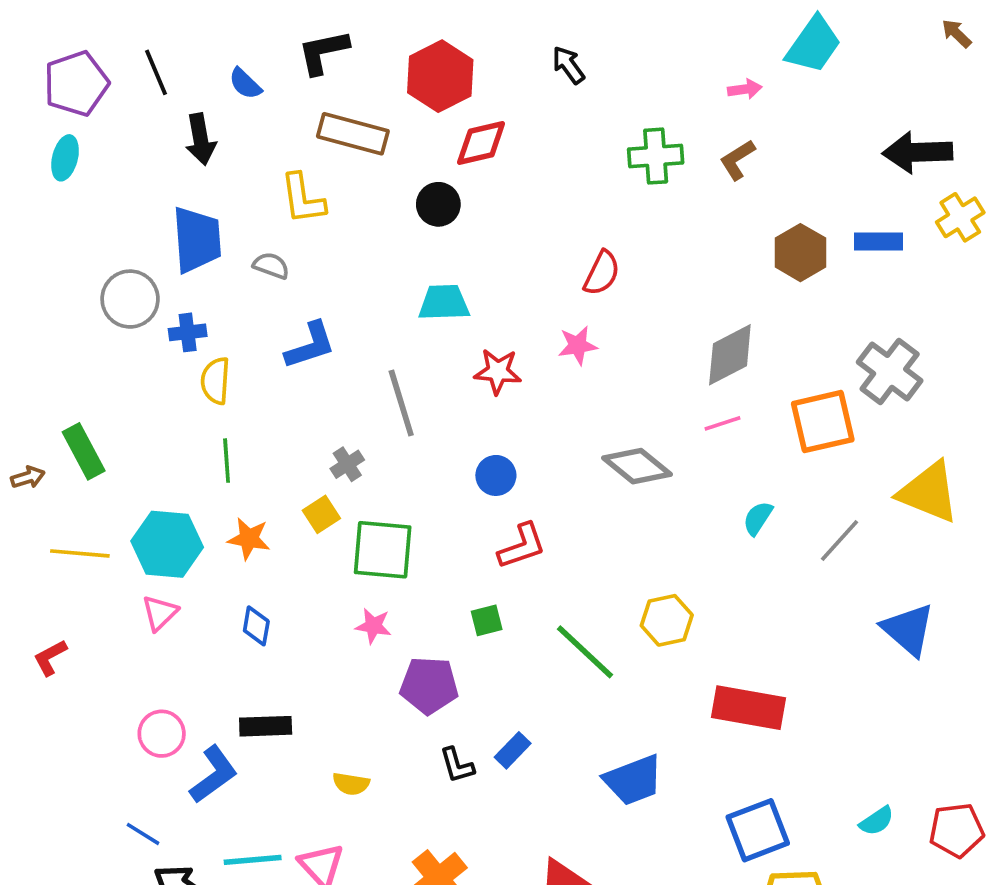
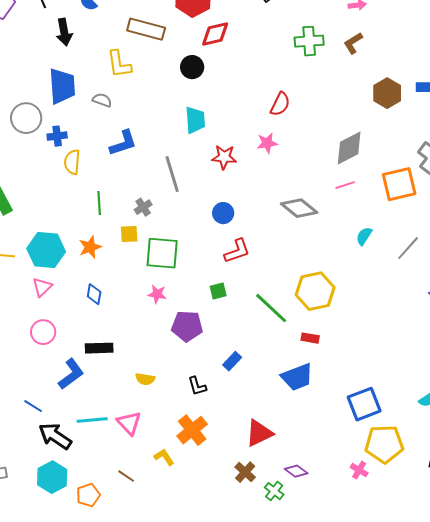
cyan trapezoid: (444, 303) -> (195, 120), turned 88
green line: (227, 461) -> (99, 203), moved
yellow square: (321, 514) -> (129, 234), turned 30
orange star: (249, 539) -> (90, 247), turned -30
yellow hexagon: (667, 620) -> (315, 291), size x1.4
red rectangle: (748, 708) -> (310, 338), moved, size x0.5
pink circle: (162, 734) -> (43, 332), moved
black L-shape: (457, 765) -> (197, 386), moved

